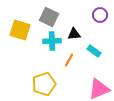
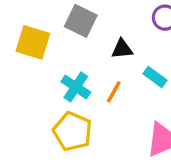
cyan cross: (52, 41) -> (76, 87), moved, turned 36
yellow pentagon: (44, 84) -> (73, 131), turned -30

